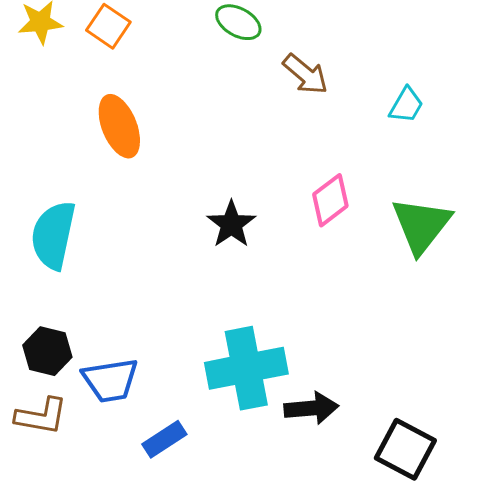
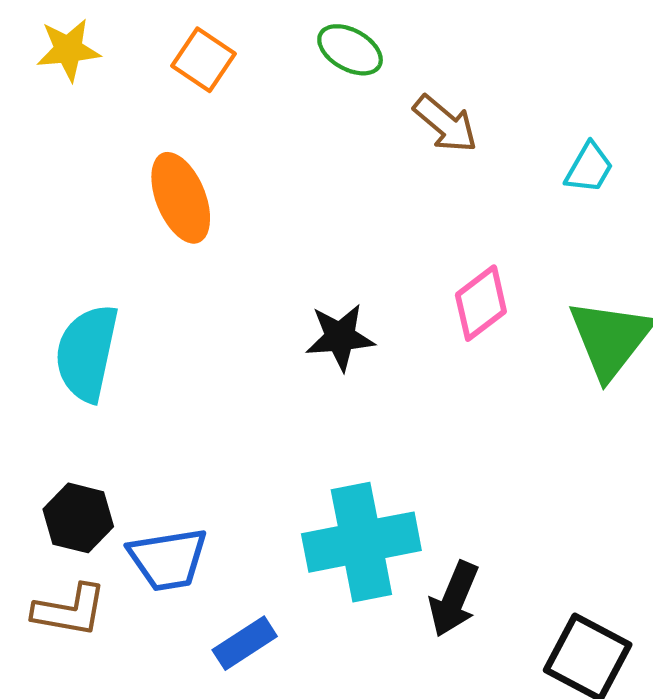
orange square: (108, 26) -> (203, 60), moved
black star: (231, 224) -> (340, 337), turned 30
black arrow: (311, 408) -> (454, 599), turned 118

